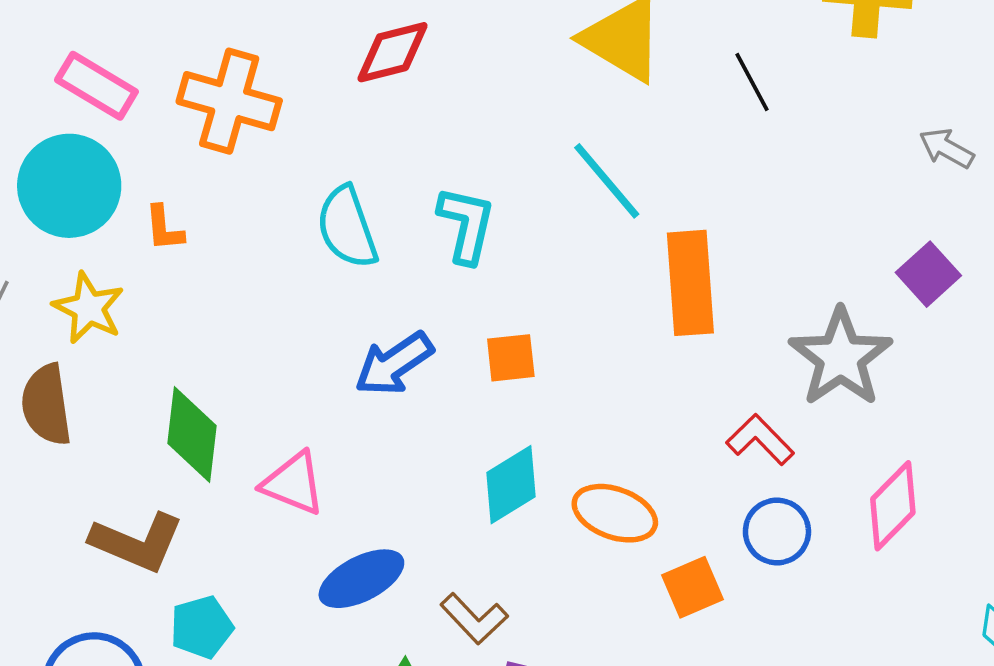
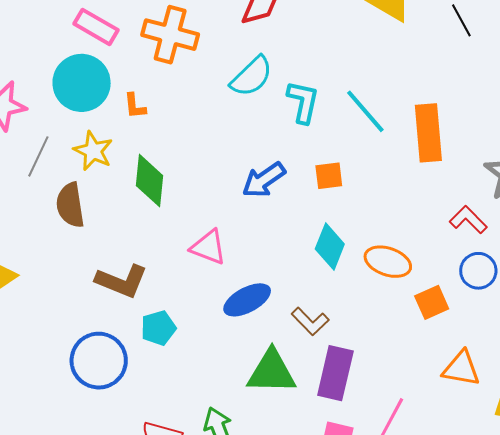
cyan line: (607, 181) -> (365, 111), moved
cyan semicircle: (347, 227) -> (252, 77), moved, turned -114
green diamond: (192, 435) -> (149, 181), moved
cyan diamond: (511, 485) -> (330, 246), turned -36

